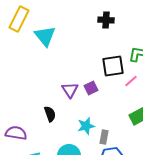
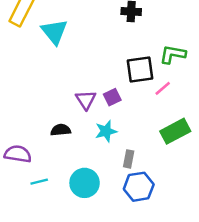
black semicircle: (50, 114) -> (61, 130), turned -77
cyan star: (86, 126) -> (106, 131), moved

